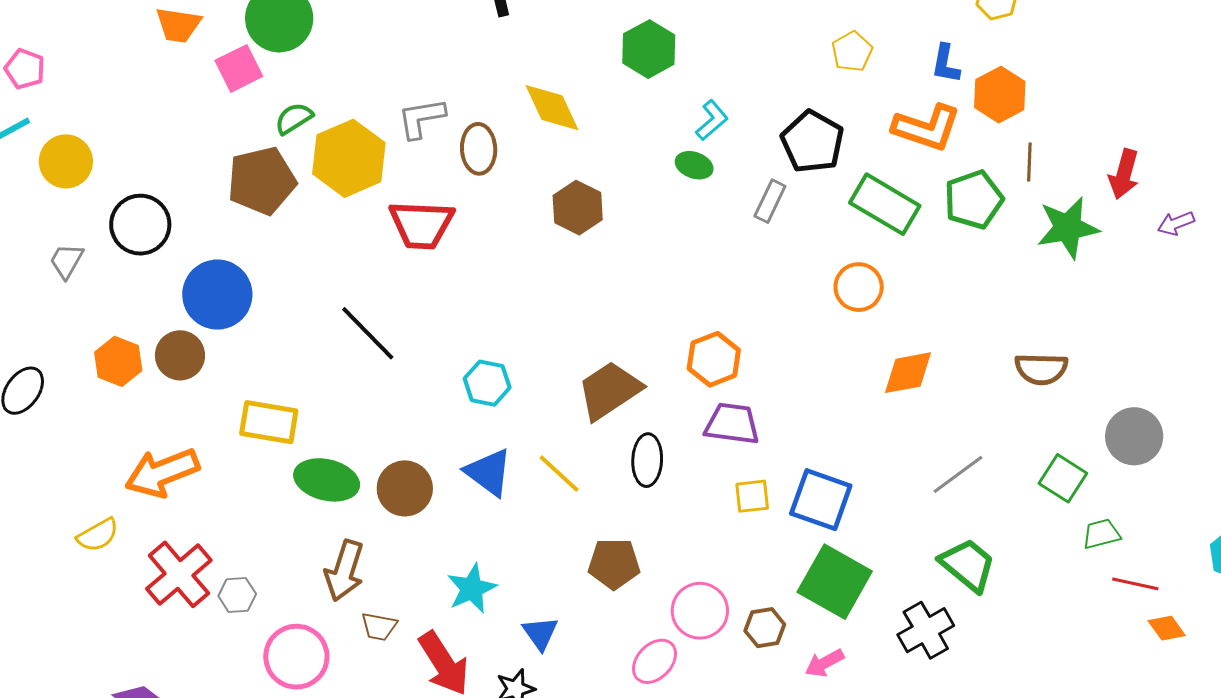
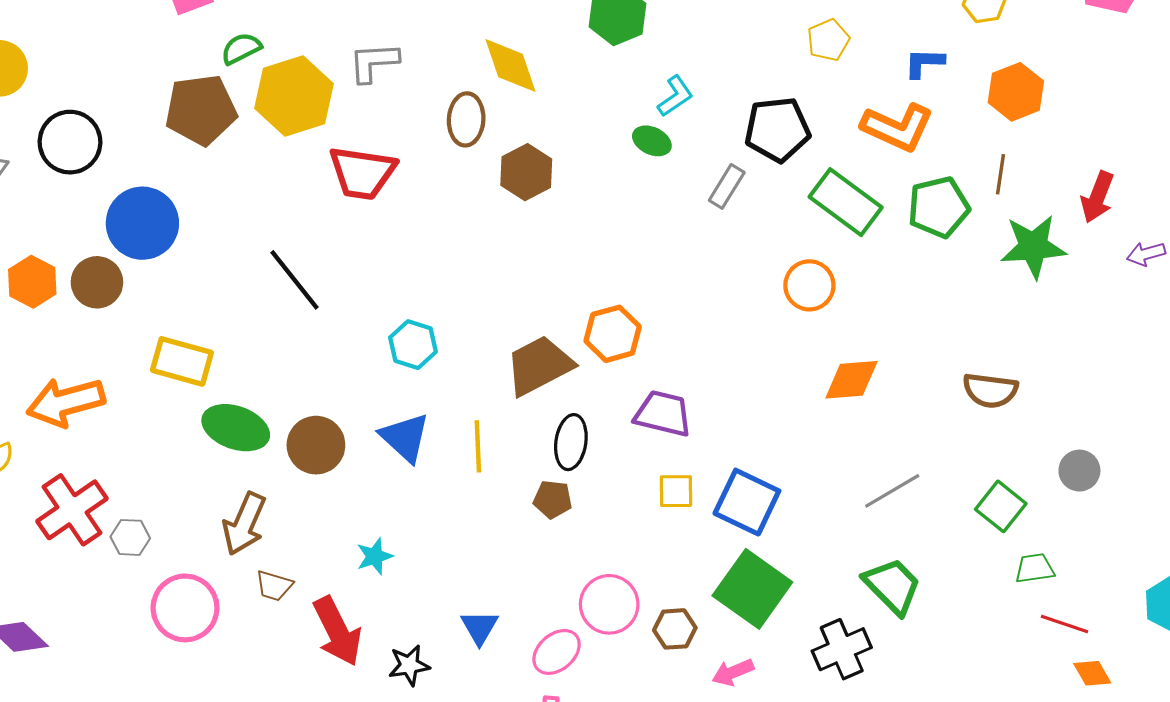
blue L-shape: (946, 64) -> (924, 63), turned 75
orange hexagon: (1000, 95) -> (1016, 92), moved
black pentagon: (812, 142) -> (777, 129), turned 30
brown ellipse: (479, 149) -> (466, 119), moved
orange hexagon: (714, 359) -> (613, 334), moved
gray circle: (1134, 436) -> (1079, 471), size x0.7
yellow line: (559, 474) -> (478, 446), turned 39
brown pentagon: (614, 564) -> (553, 499), moved, size x0.7
cyan star: (472, 588) -> (375, 556), size x0.7
blue triangle: (540, 633) -> (479, 627), moved

